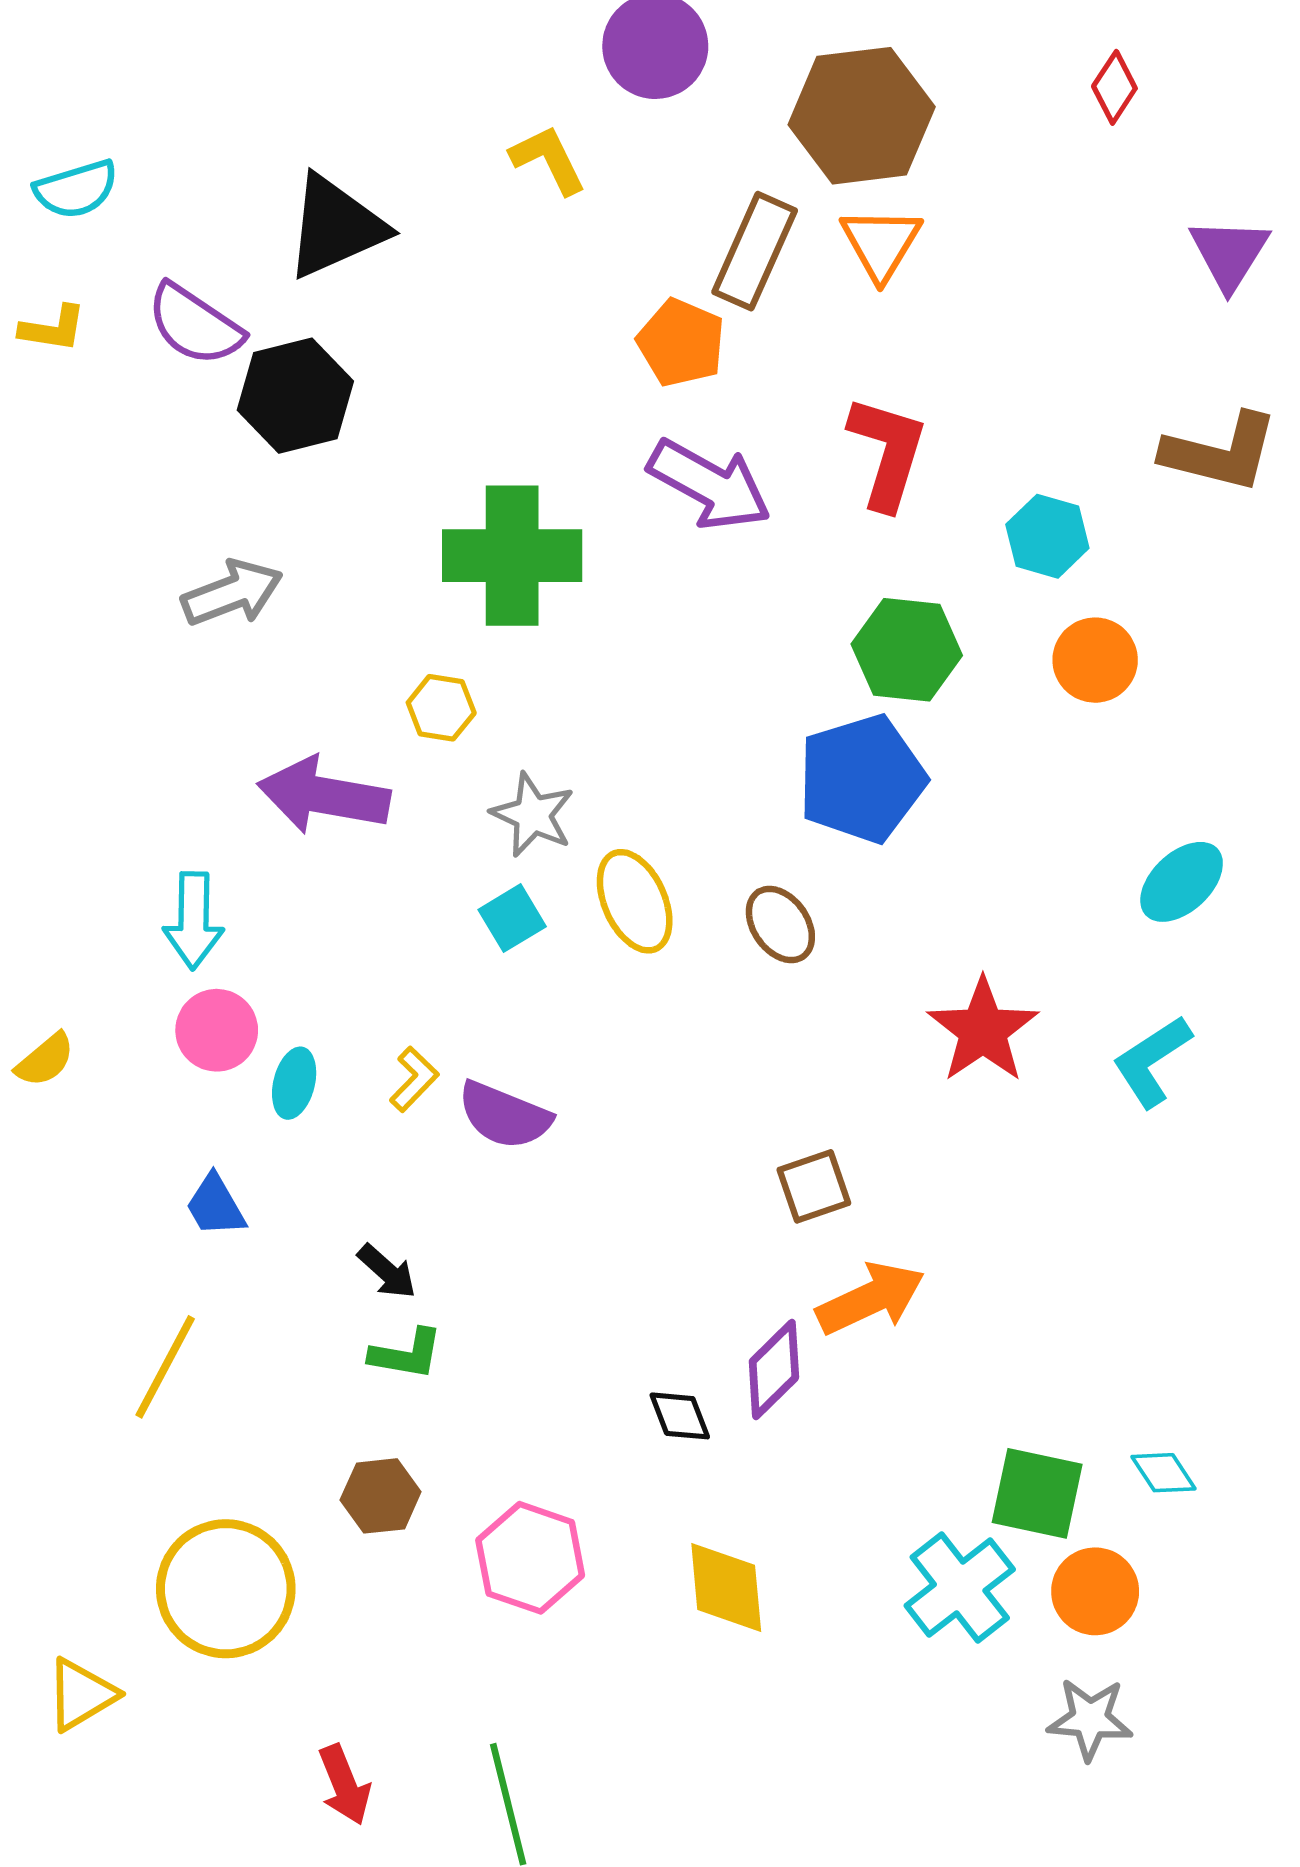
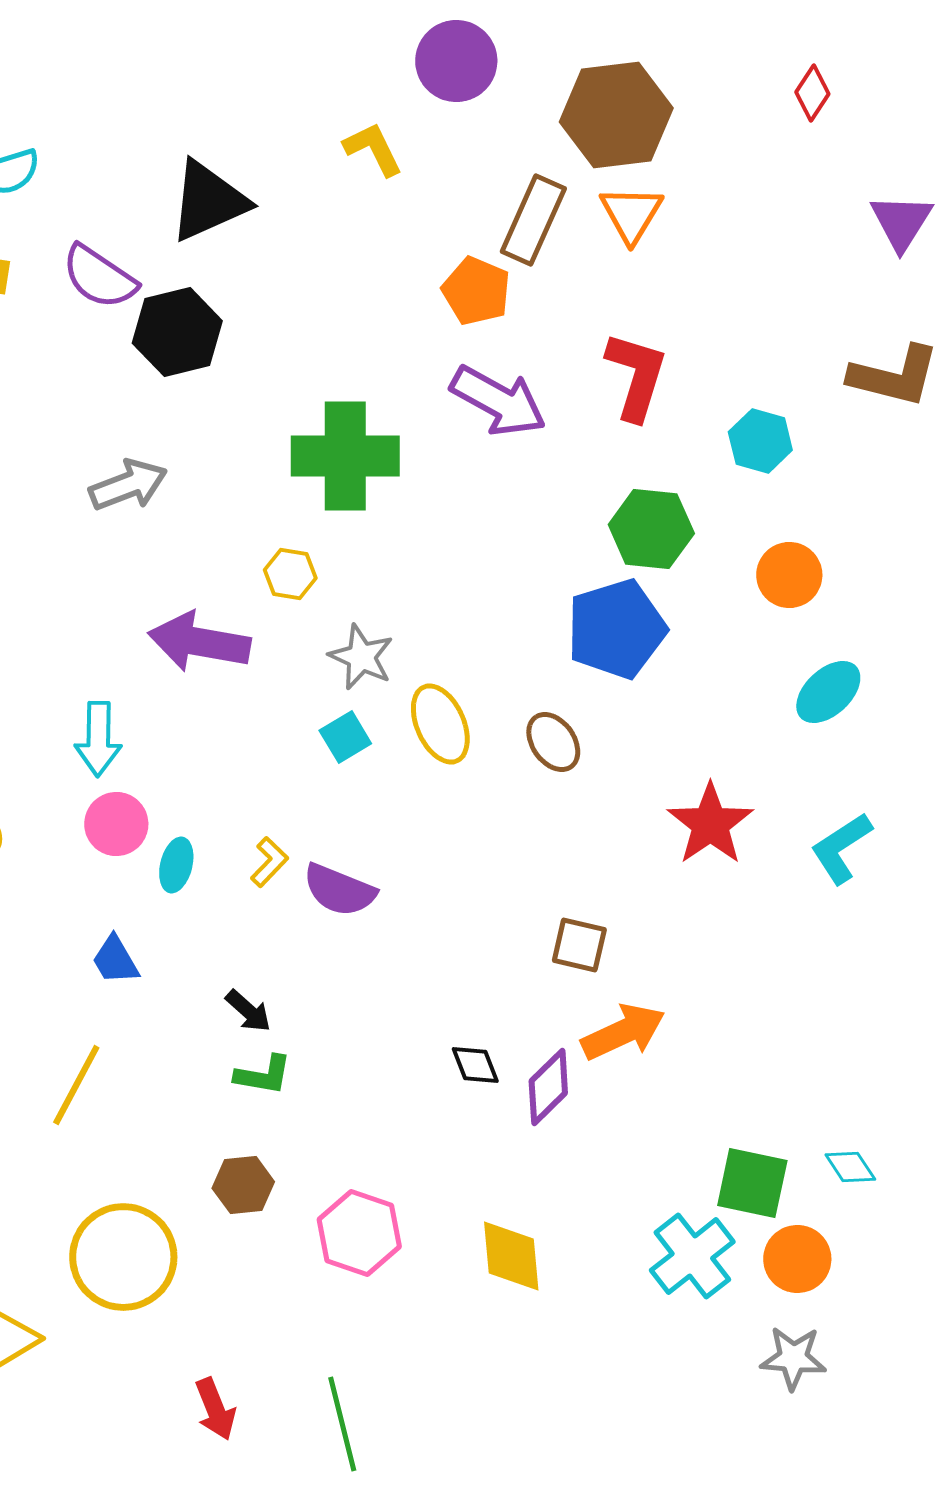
orange circle: (1095, 660) -> (789, 575), moved
cyan ellipse: (1182, 882) -> (828, 692), moved
brown square: (814, 1186) -> (579, 945), turned 32
black diamond: (680, 1416) -> (475, 1065), moved

